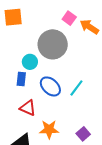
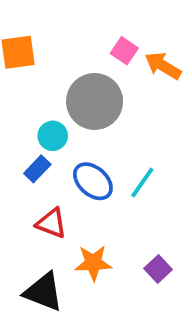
blue rectangle: (21, 79) -> (37, 169), turned 40

